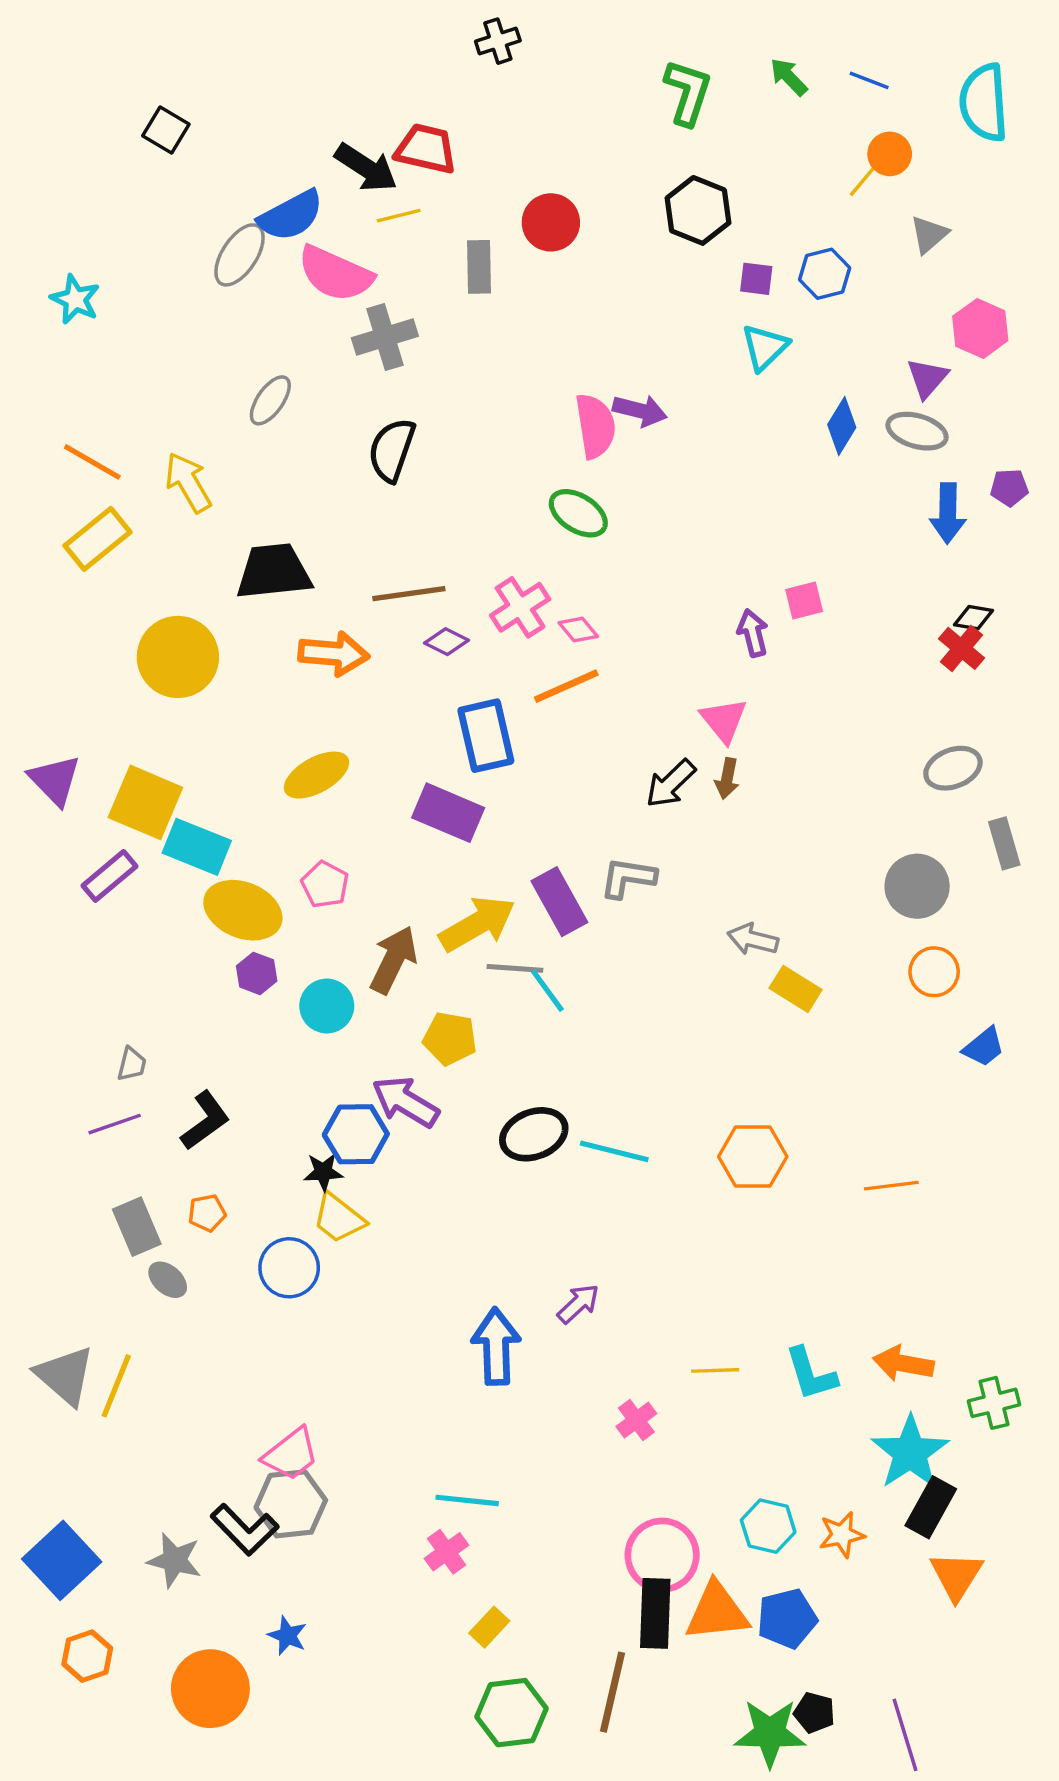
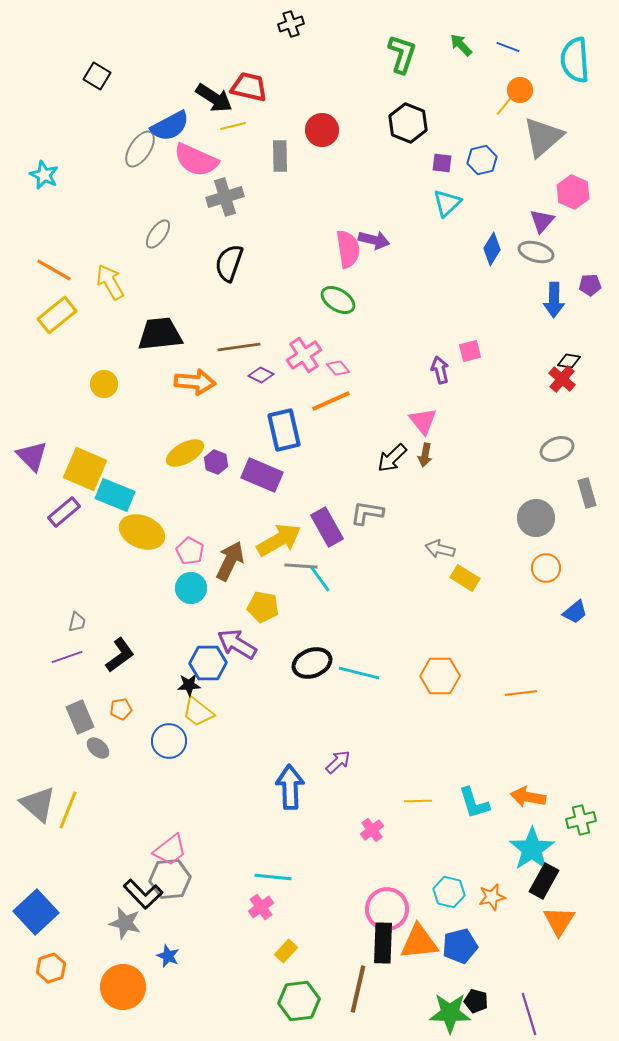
gray triangle: (929, 234) -> (543, 137), size x1.8
yellow circle: (178, 657) -> (104, 384), size x0.6
pink pentagon: (325, 885) -> (190, 551), moved
purple hexagon: (257, 973) -> (216, 462), moved
gray star: (174, 1560) -> (125, 923), moved

